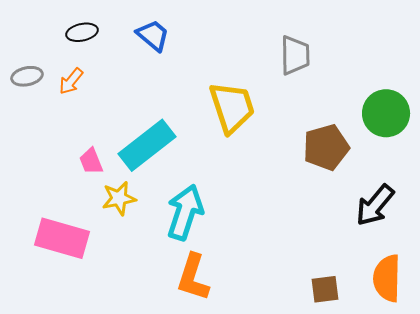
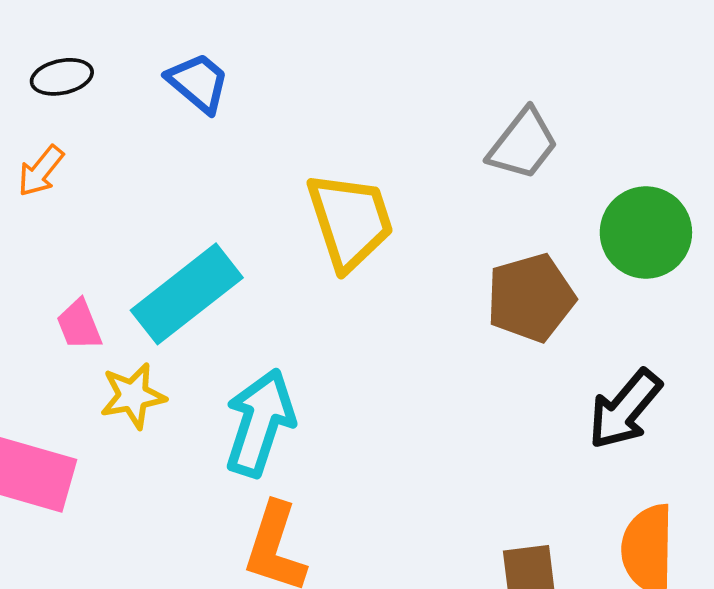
gray trapezoid: (295, 55) -> (523, 144), moved, turned 39

